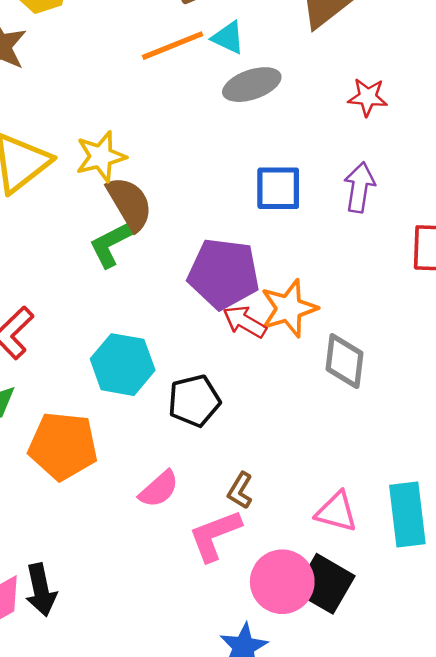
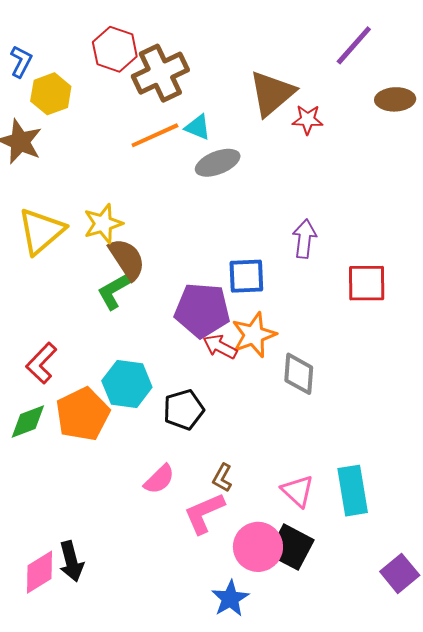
red star: (368, 97) -> (308, 120), moved
blue square: (278, 188) -> (246, 276), moved
orange pentagon: (63, 446) -> (83, 414), moved, turned -30
pink triangle: (336, 512) -> (298, 491), turned 30

